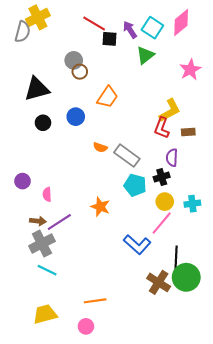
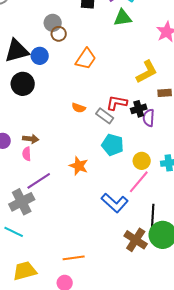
green triangle: (145, 55) -> (123, 18), turned 30
blue circle: (76, 117) -> (40, 56), moved
black circle: (43, 123) -> (23, 84), size x1.5
red L-shape: (162, 128) -> (117, 103), moved, turned 80
gray rectangle: (127, 156) -> (105, 116), size x0.7
black cross: (162, 177) -> (139, 109), moved
brown arrow: (38, 221) -> (31, 139), moved
cyan line: (47, 270) -> (14, 232), moved

